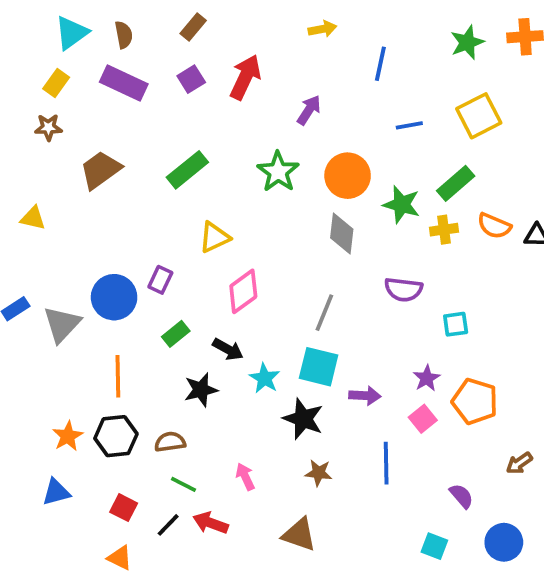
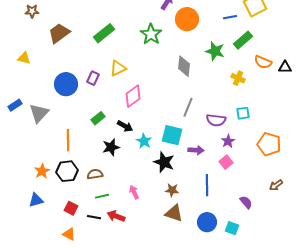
blue line: (409, 125) -> (230, 17), moved
orange circle: (348, 176) -> (187, 19), moved
yellow cross: (444, 230) -> (238, 78), moved, turned 32
purple rectangle: (160, 280) -> (93, 78), moved
purple semicircle: (403, 289) -> (216, 120), moved
blue circle: (114, 297) -> (66, 84), moved
gray line: (324, 313) -> (188, 107), moved
orange pentagon: (475, 401) -> (269, 144), moved
green line: (183, 484) -> (102, 196), turned -40
black line: (168, 525) -> (94, 217), turned 56
brown triangle: (299, 535) -> (174, 213), moved
blue circle: (504, 542) -> (207, 222), moved

